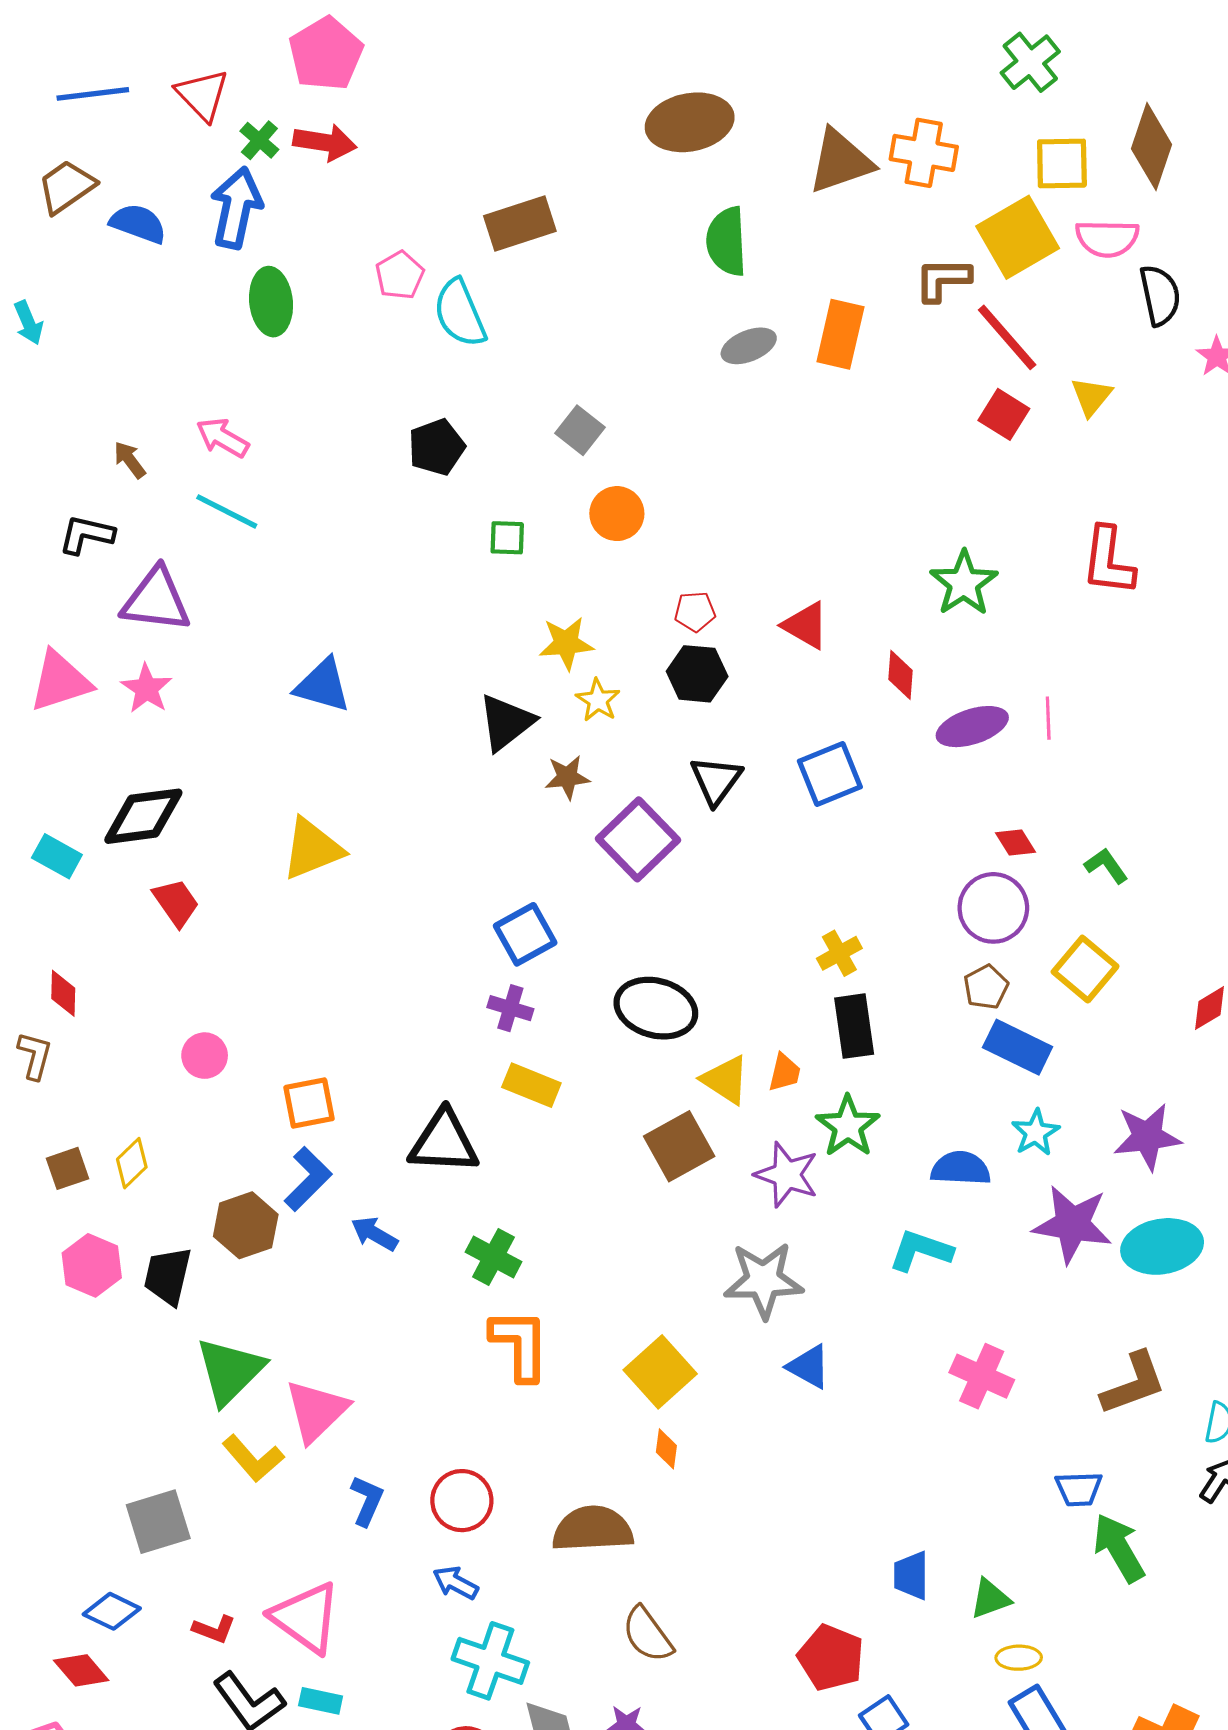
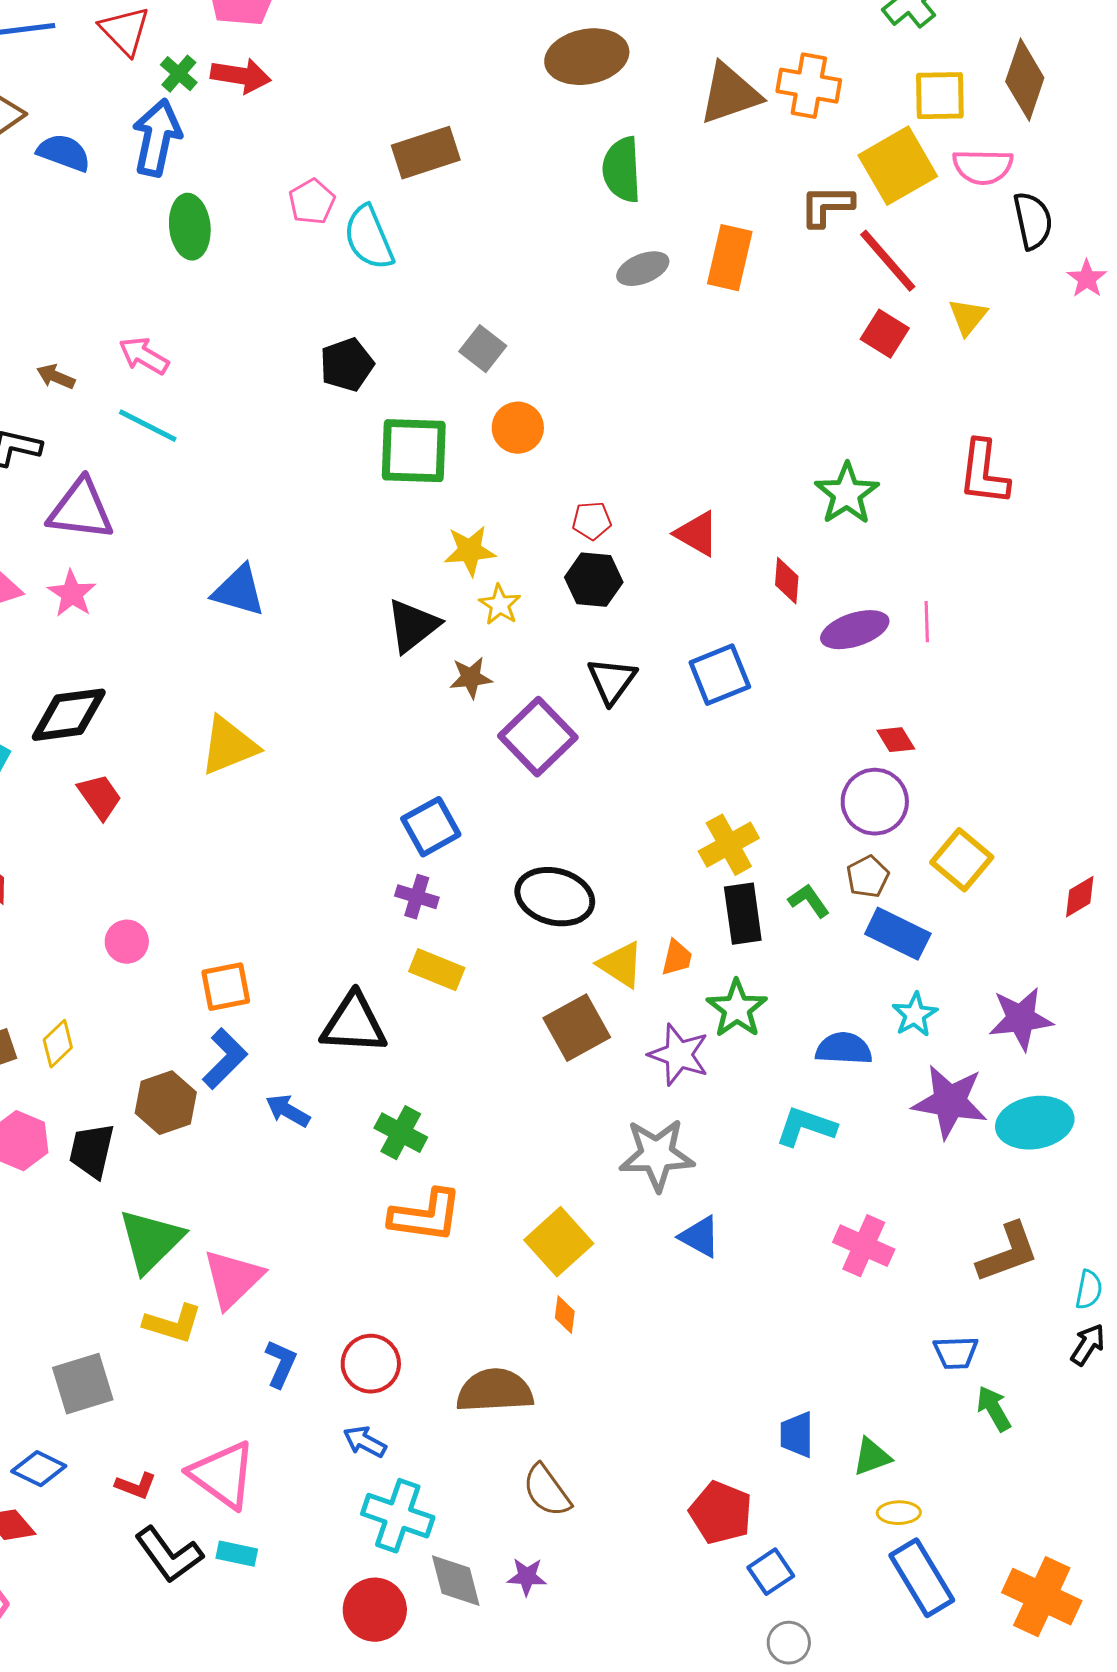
brown arrow: (130, 460) -> (56, 377), turned -30
green square: (507, 538) -> (414, 451), size x2.0
green L-shape: (1106, 866) -> (809, 901), moved
yellow cross: (839, 953) -> (729, 845), size x1.4
orange L-shape: (520, 1344) -> (426, 1216), turned 98
yellow L-shape: (253, 1458) -> (173, 1324), turned -32
green arrow: (1119, 1548) -> (994, 1409), size x0.7

